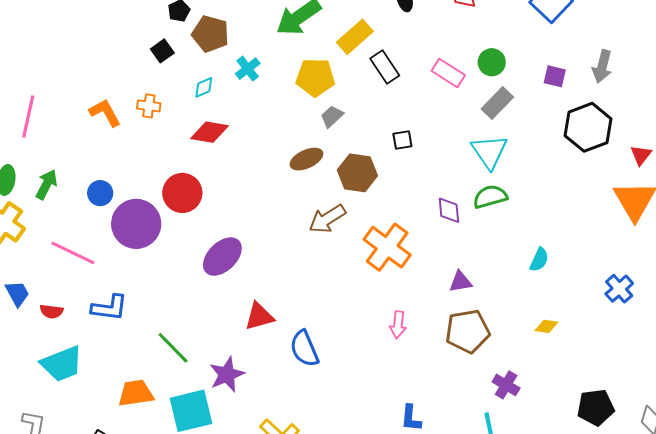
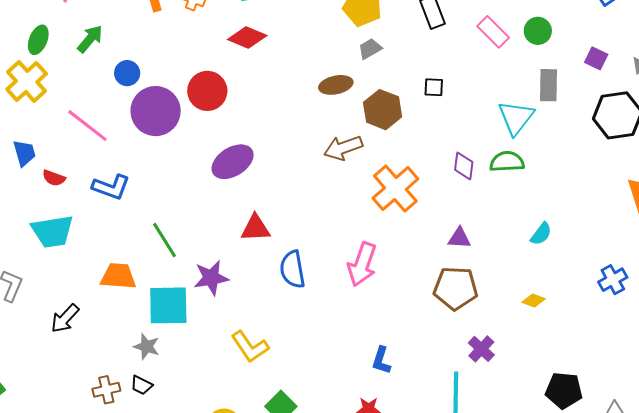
gray rectangle: (497, 103) -> (548, 85), moved, turned -56
green arrow: (47, 184) -> (90, 39), moved
pink arrow: (398, 325) -> (362, 264), moved, size x1.6

